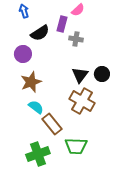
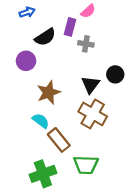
blue arrow: (24, 11) -> (27, 12), turned 88
black circle: (102, 74) -> (115, 74), moved
brown star: (31, 82) -> (49, 92), moved

